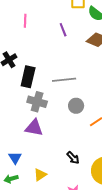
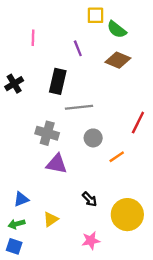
black rectangle: (28, 77) -> (58, 81), moved
purple triangle: (34, 128) -> (57, 164), moved
blue triangle: (15, 158) -> (21, 199), turned 40

